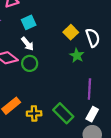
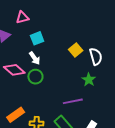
green star: (77, 55) -> (89, 80), moved
purple line: (89, 89) -> (73, 101), moved, turned 72

